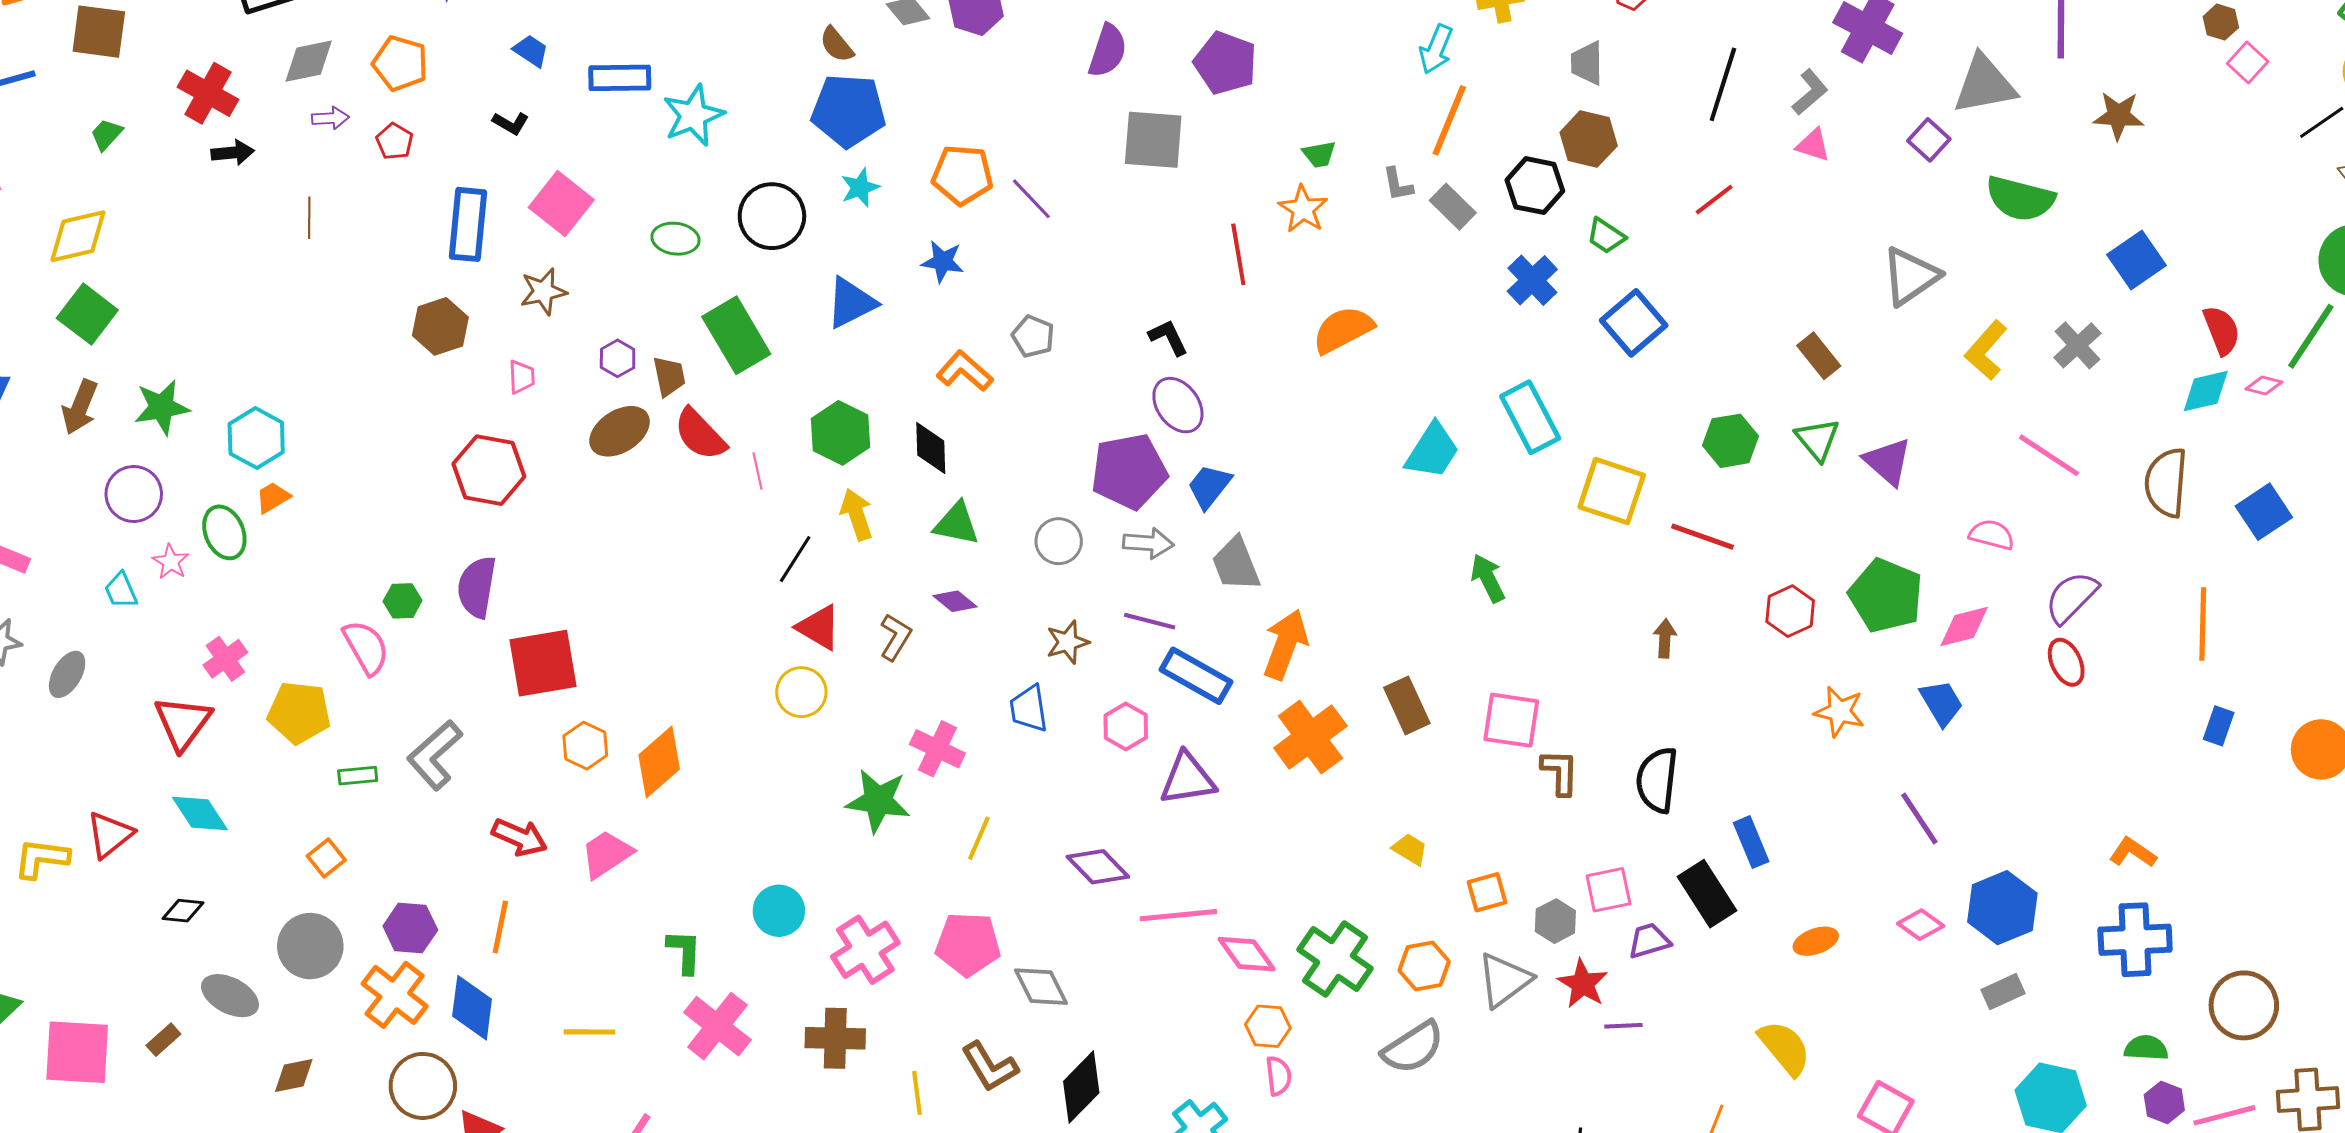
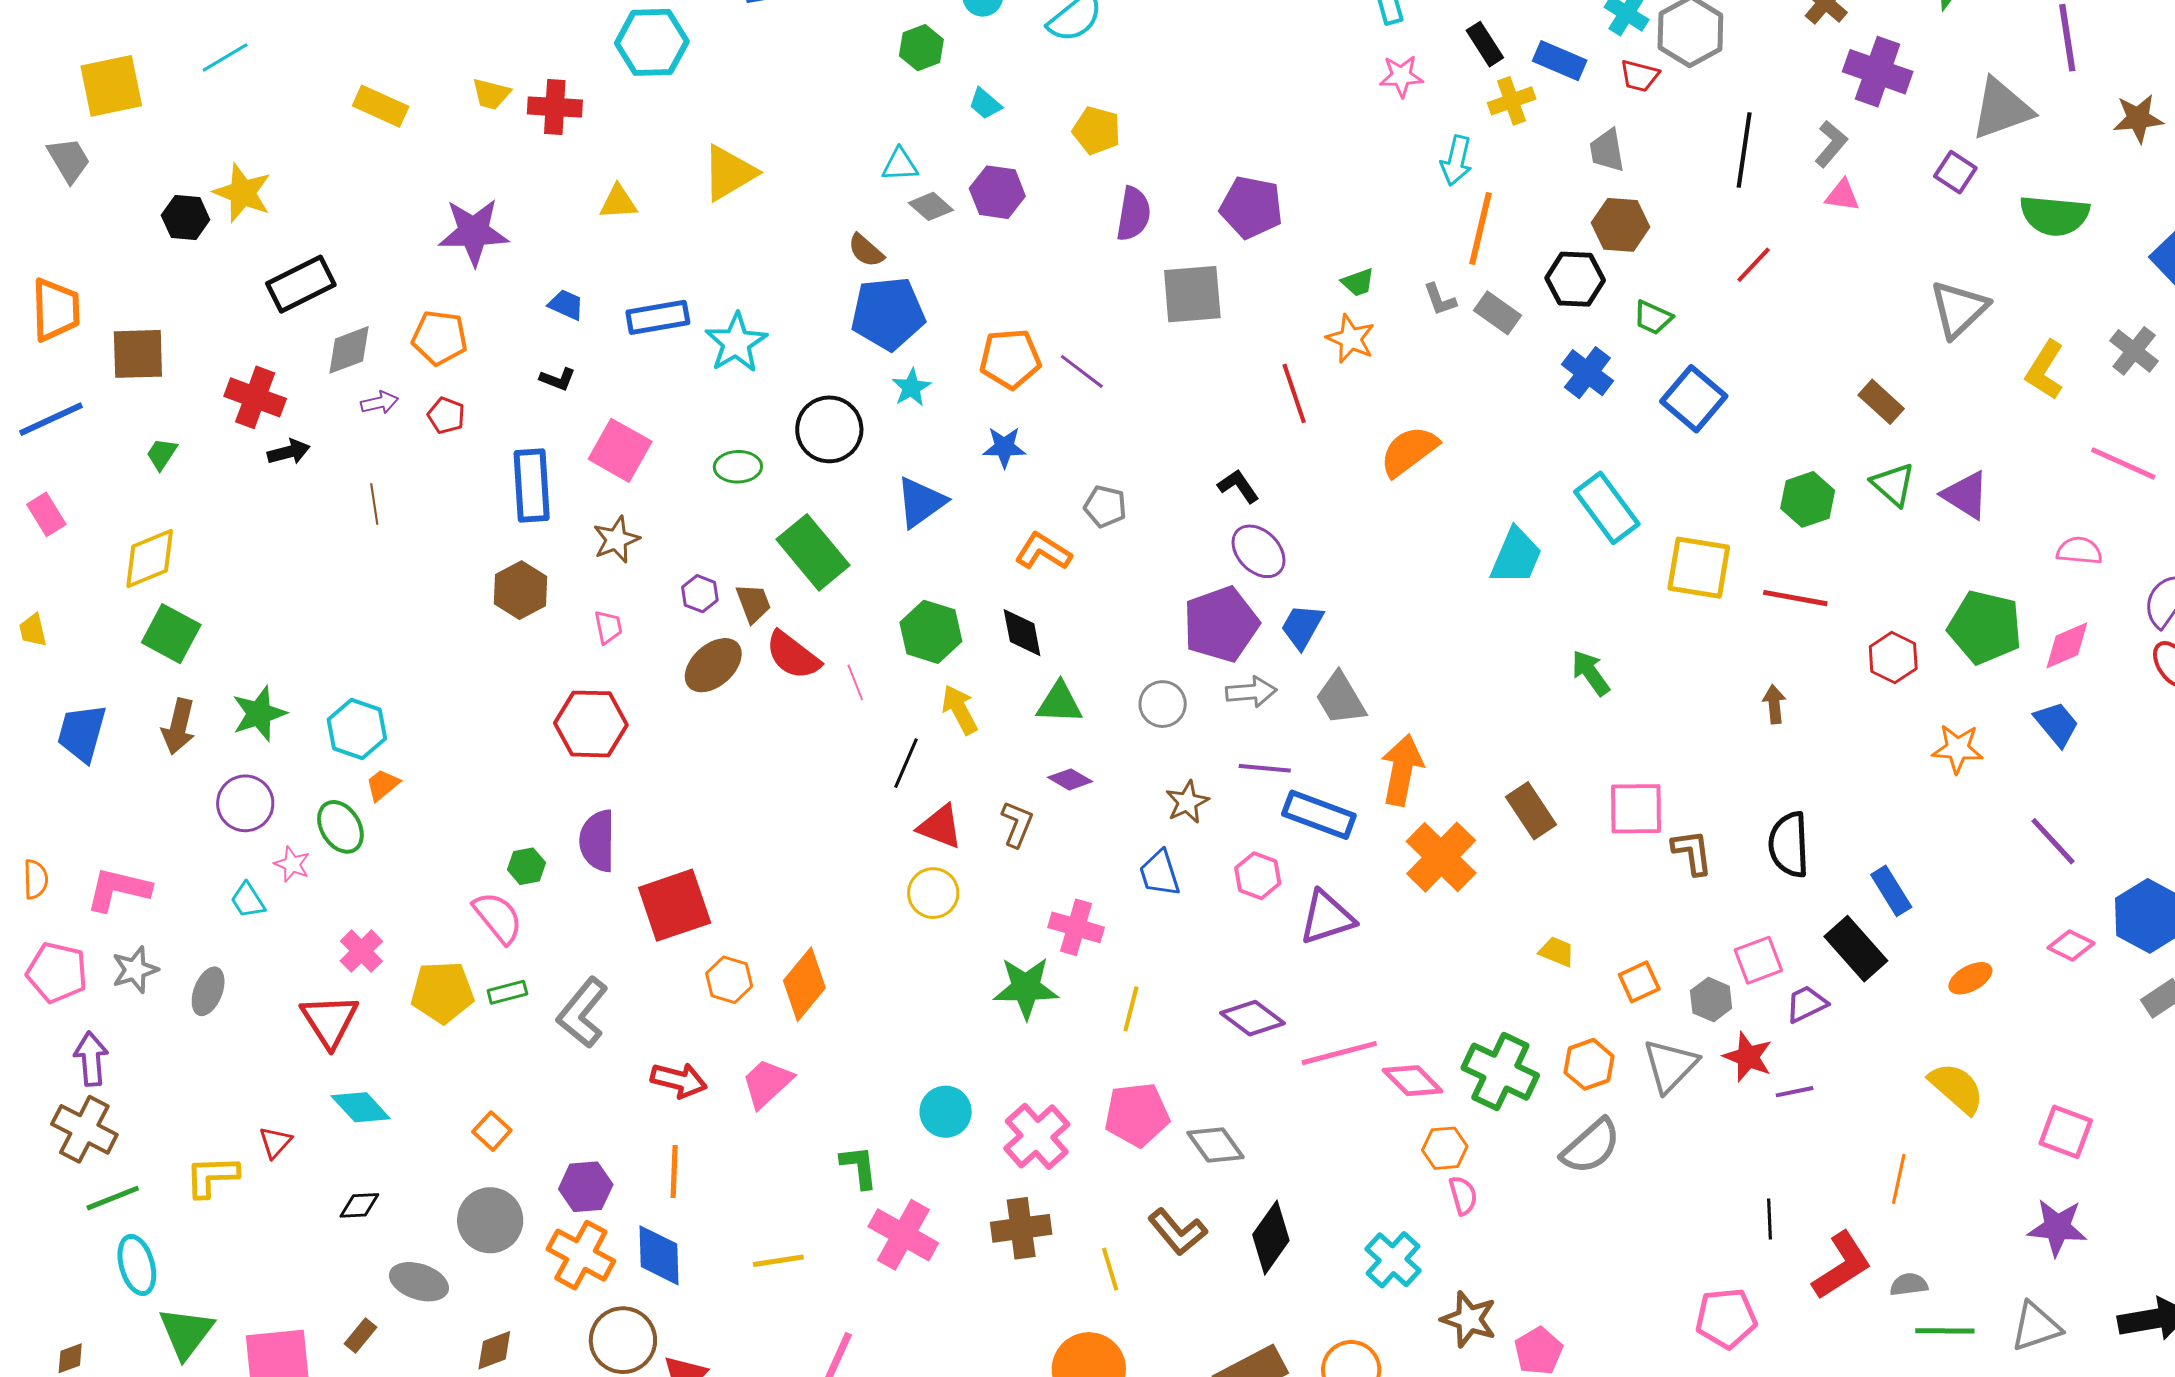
green rectangle: (358, 776) -> (507, 992), moved
red triangle: (110, 835) -> (275, 1142), size x0.7

